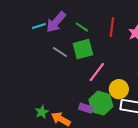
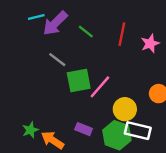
cyan line: (39, 26) -> (36, 17), moved
green square: (83, 49) -> (79, 80), moved
green hexagon: (101, 103) -> (117, 135), moved

